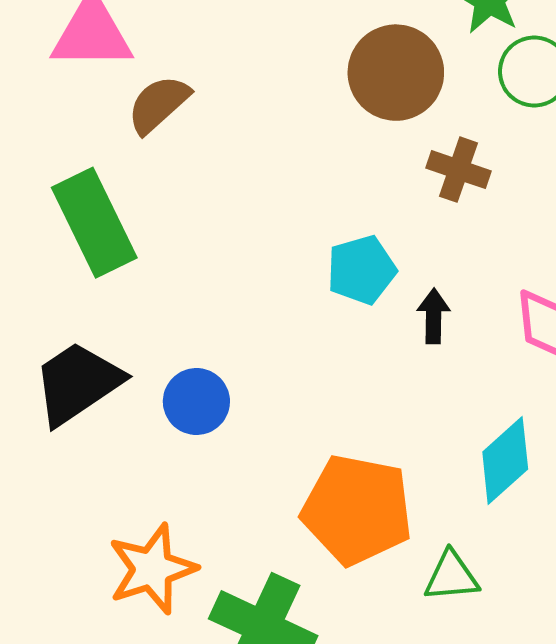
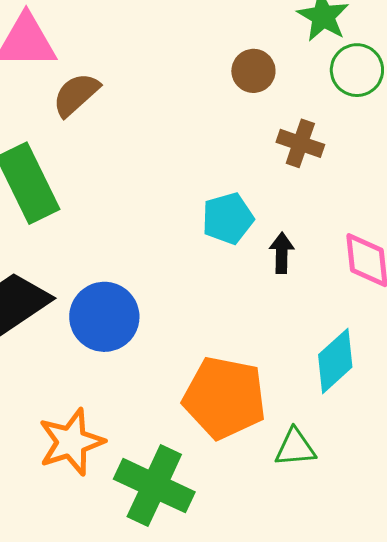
brown circle: (396, 73) -> (253, 71), size x0.6
blue circle: (196, 402) -> (104, 317), size x1.4

